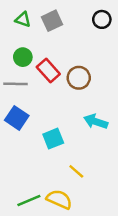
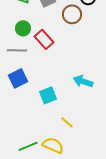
brown circle: (79, 78) -> (72, 14), moved
blue square: (17, 118) -> (18, 78), turned 30

